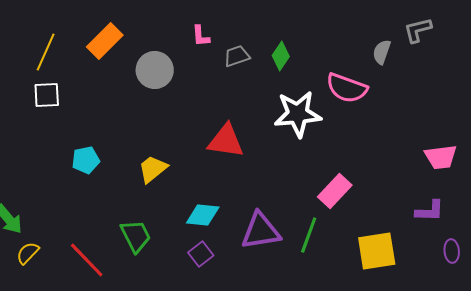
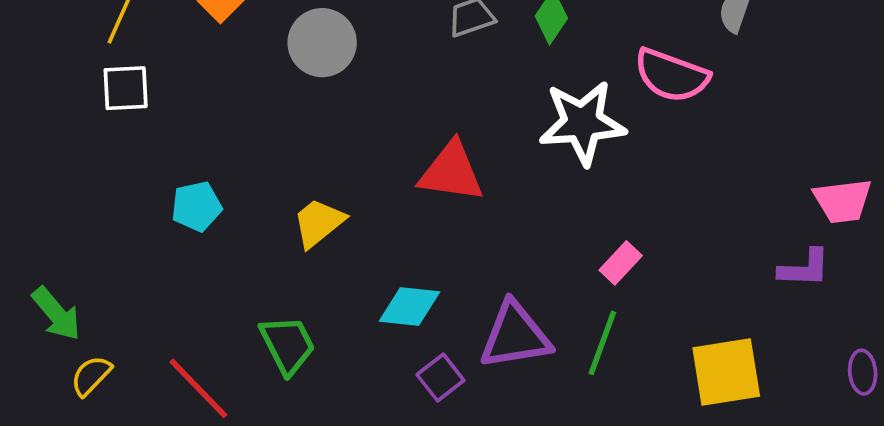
pink rectangle: (335, 191) -> (621, 263), moved, size x0.7
purple L-shape: (430, 211) -> (804, 268), moved
purple square: (201, 254) -> (440, 378), moved

